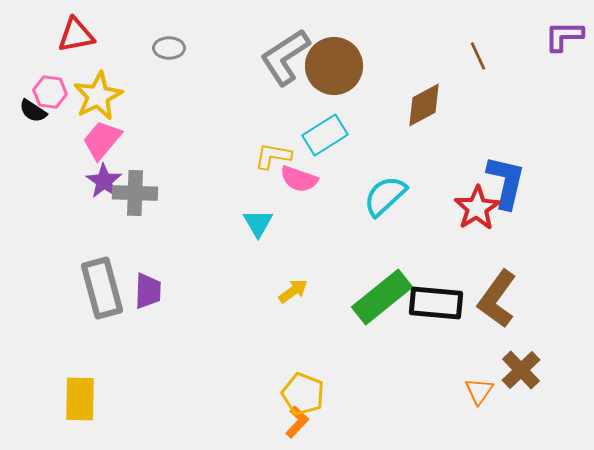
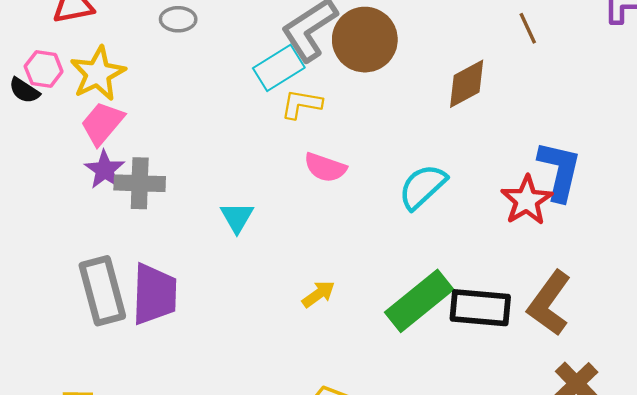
cyan rectangle: (325, 135) -> (279, 68), moved
yellow L-shape: (273, 156) -> (301, 104), moved
cyan triangle: (258, 223) -> (237, 217), moved
purple trapezoid: (148, 291) -> (154, 294), size x1.5

